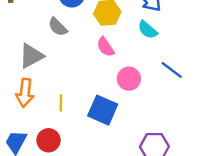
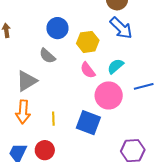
cyan semicircle: (148, 30) -> (116, 66), moved, turned 102
blue line: (172, 70) -> (144, 86), turned -48
pink circle: (129, 79) -> (109, 95), size x1.4

